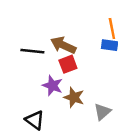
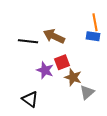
red square: (68, 64) -> (62, 62), moved
brown star: (74, 97) -> (73, 77), moved

